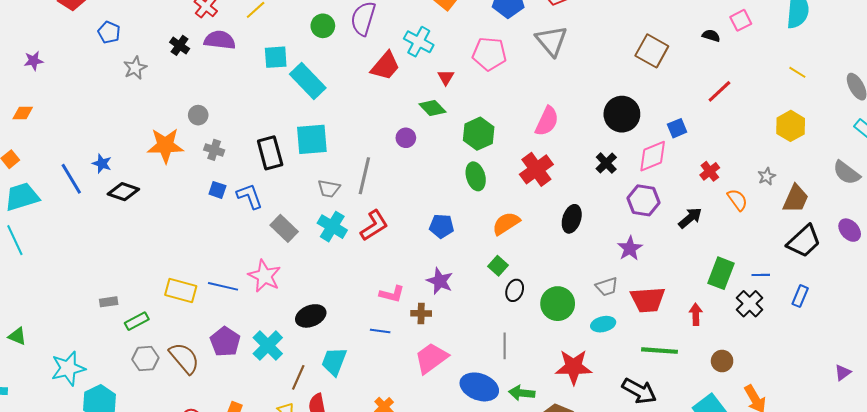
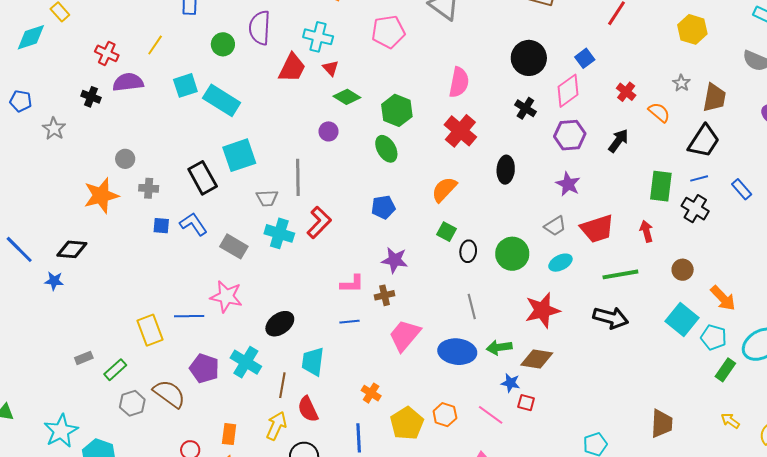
red triangle: (446, 77) -> (331, 68), moved
blue star: (102, 164) -> (54, 281), moved
green ellipse: (476, 176) -> (386, 149), moved
black trapezoid: (804, 241) -> (704, 141), moved
yellow rectangle: (181, 291) -> (150, 330), turned 68
blue rectangle: (800, 296) -> (742, 189), turned -50

